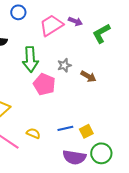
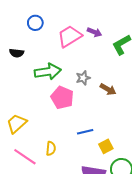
green arrow: (30, 59) -> (48, 72), turned -95
blue line: (65, 128) -> (85, 132), moved
yellow semicircle: (33, 133) -> (51, 148), turned 72

